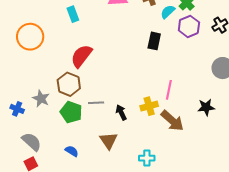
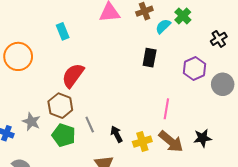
purple hexagon: (189, 26) -> (194, 68), moved
gray line: (96, 103) -> (90, 125), turned 70
yellow cross: (149, 106) -> (142, 142), moved
black star: (206, 107) -> (203, 138), moved

